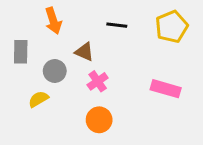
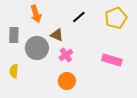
black line: (117, 25) -> (79, 17), turned -48
gray circle: (55, 71) -> (37, 48), size x1.5
yellow semicircle: (38, 99) -> (14, 71), moved, turned -56

